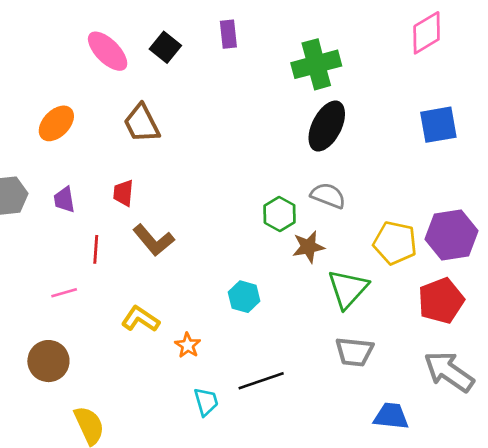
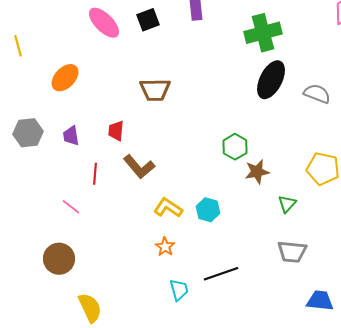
black square: (165, 47) -> (148, 20), turned 30
brown trapezoid: (142, 123) -> (155, 90), moved, turned -64
gray semicircle: (328, 196) -> (317, 94), moved
green triangle: (348, 289) -> (287, 204), size x0.6
pink line: (64, 293) -> (71, 207), turned 54
yellow L-shape: (140, 319) -> (168, 208), moved

